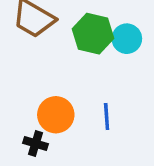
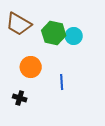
orange circle: (56, 115) -> (31, 67), moved

